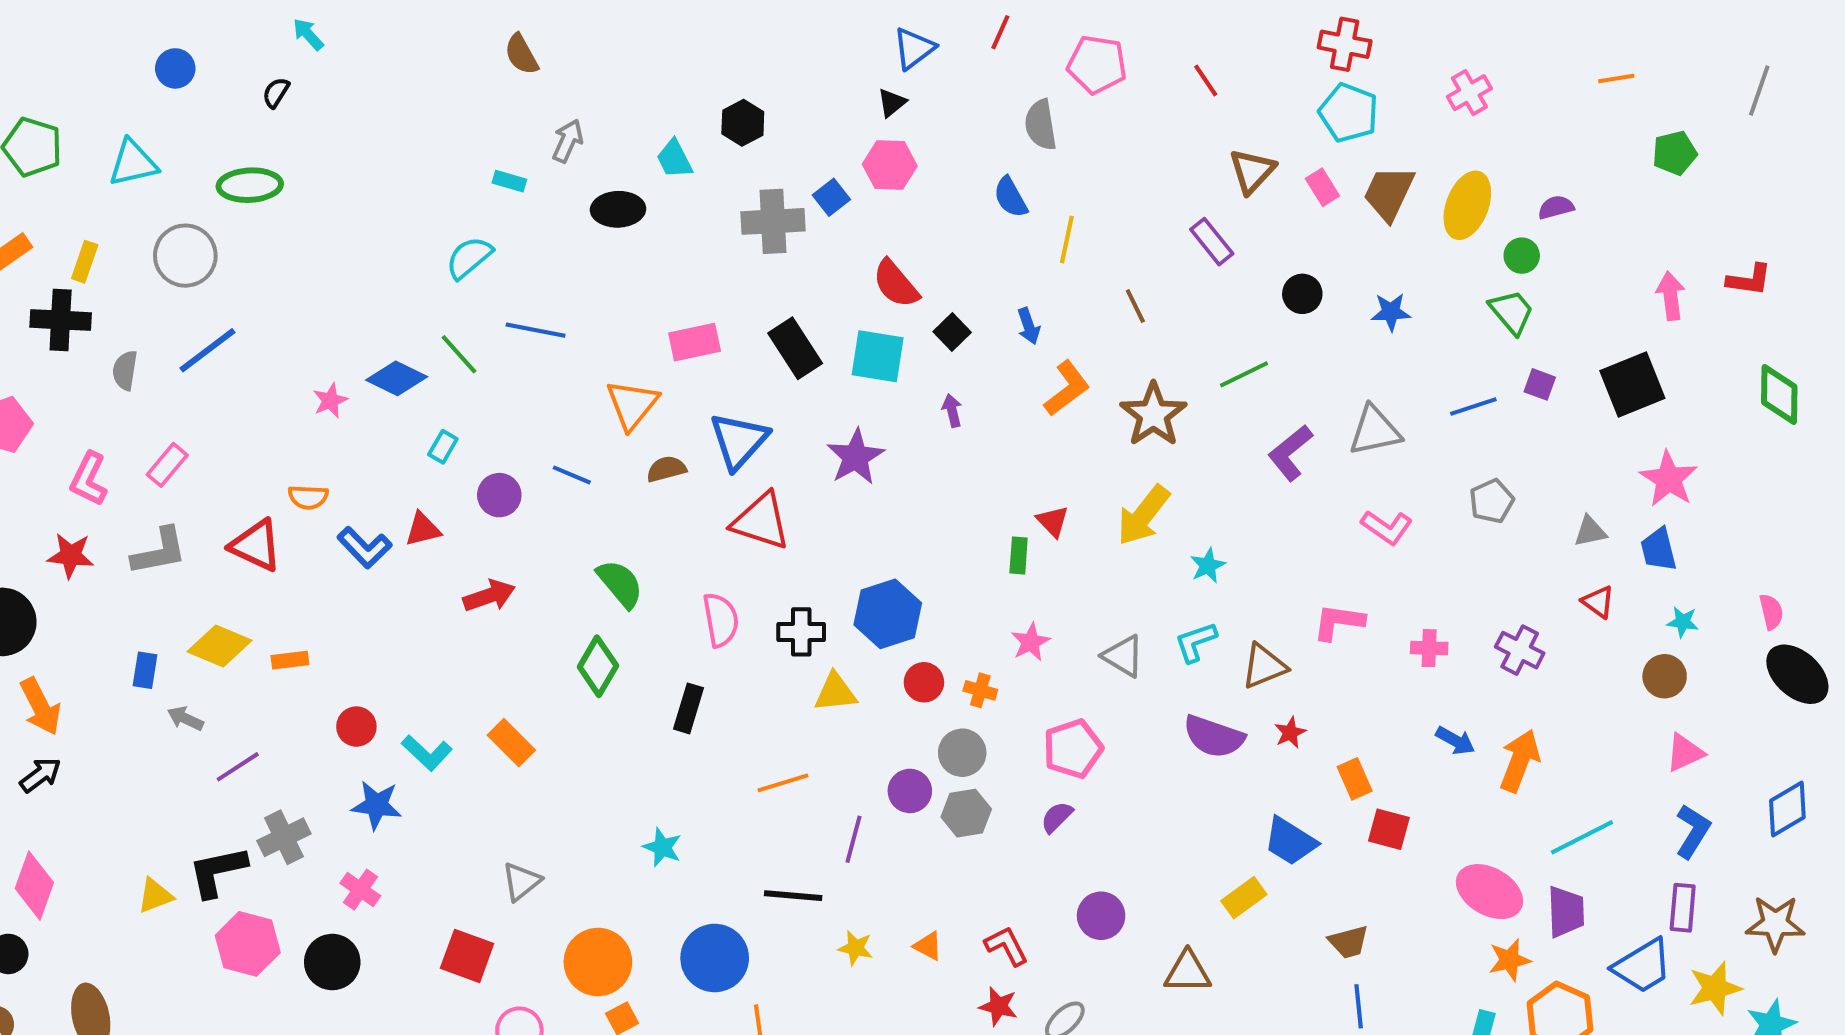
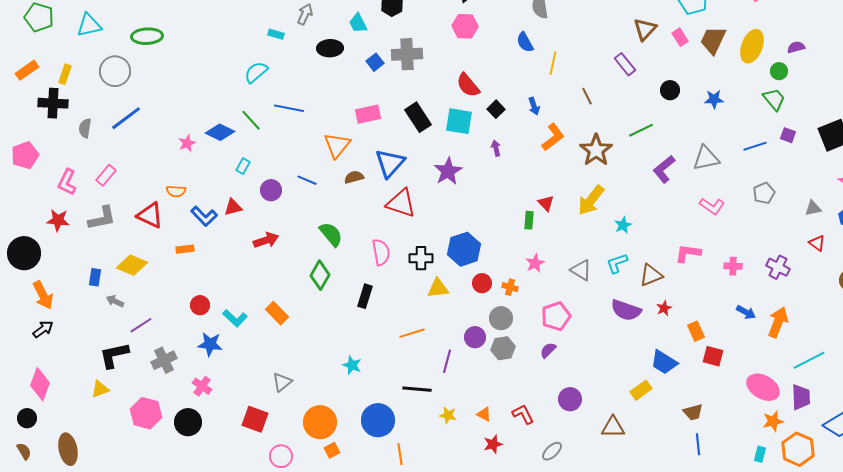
blue square: (831, 197) -> (375, 62), moved
orange rectangle: (290, 660) -> (185, 249), moved
black L-shape: (218, 871) -> (114, 355), moved
red star: (998, 1006) -> (493, 444), moved, turned -30

